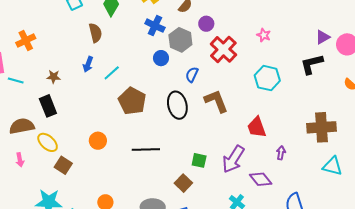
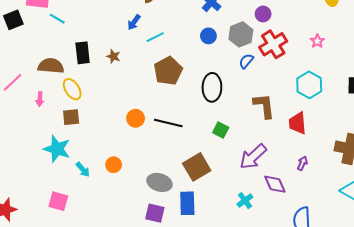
gray hexagon: (180, 40) -> (241, 34), moved
blue semicircle: (192, 75) -> (246, 61), moved
brown star: (54, 77) -> (113, 56), moved
brown L-shape: (216, 101) -> (264, 106), moved
red trapezoid: (257, 127) -> (298, 123), moved
orange circle: (98, 141) -> (136, 118), moved
green square: (199, 160) -> (221, 130), moved
brown square: (63, 165) -> (71, 117), moved, turned 36
brown square: (183, 183) -> (197, 167), size x1.5

